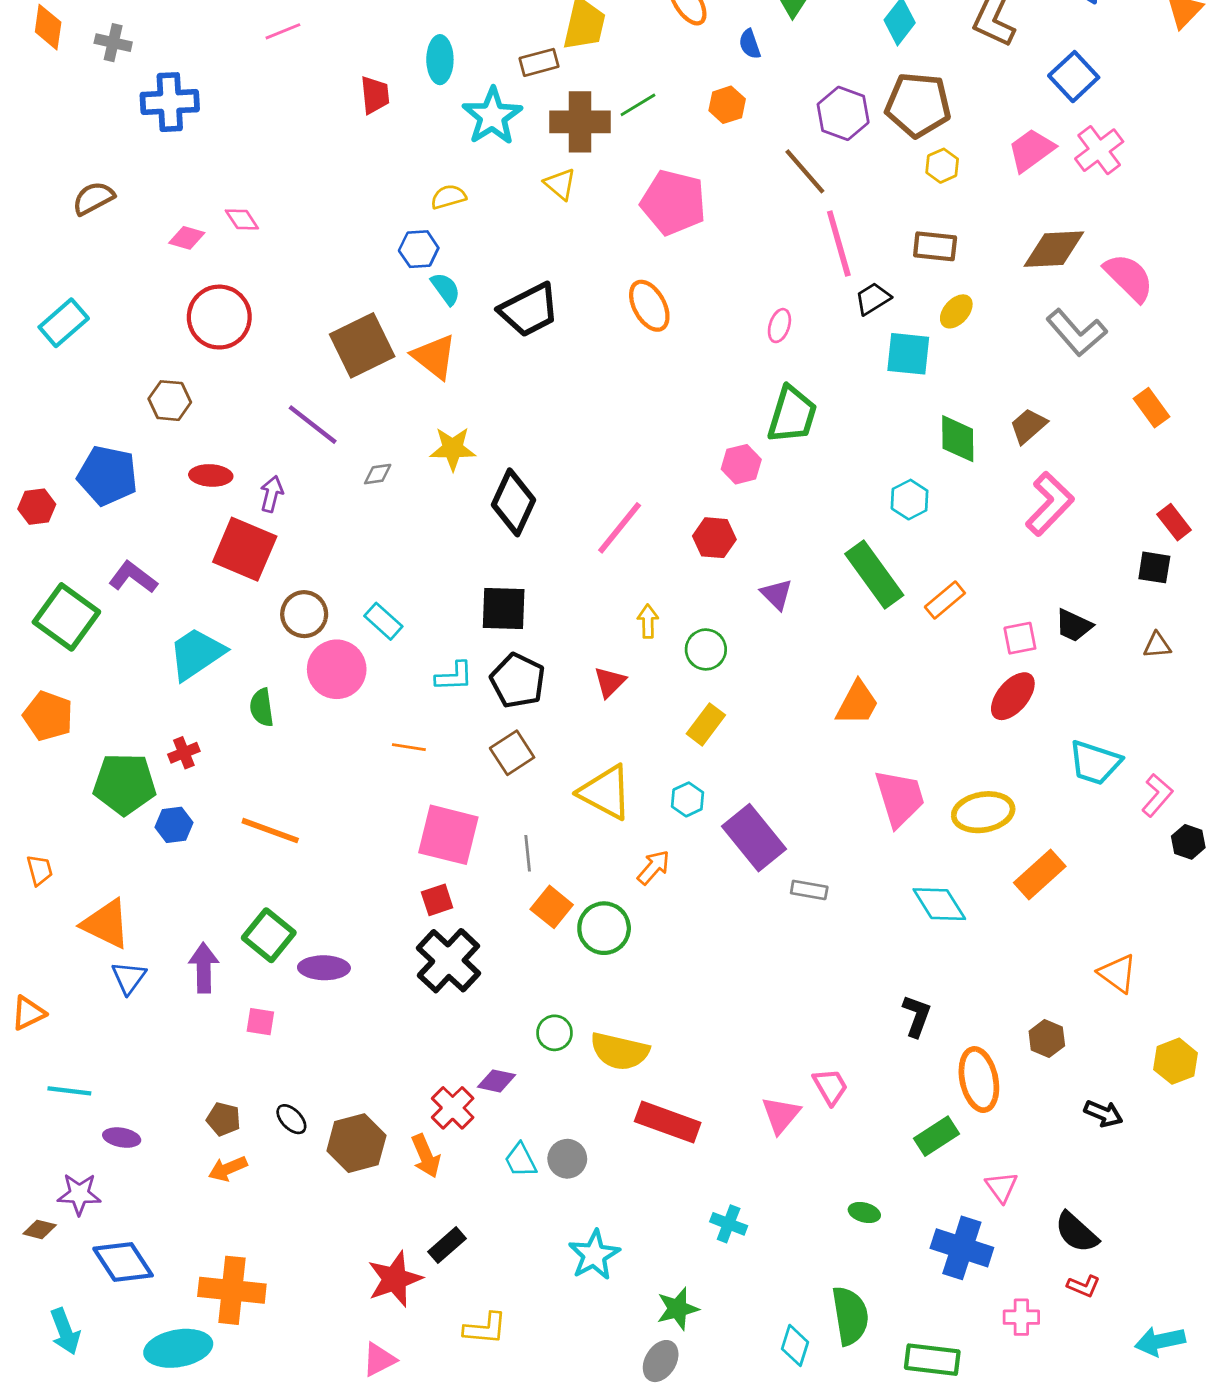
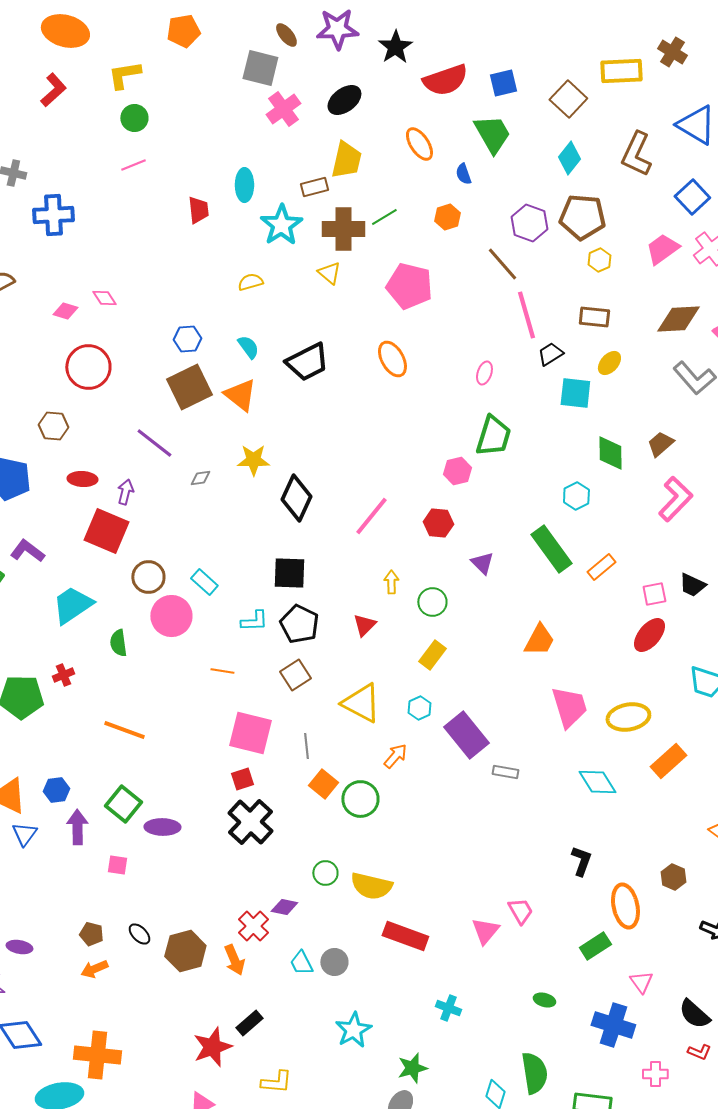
blue hexagon: (419, 249) -> (187, 339), moved
blue hexagon: (174, 825) -> (56, 790), moved

